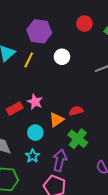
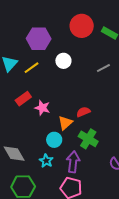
red circle: (84, 24) -> (82, 26), size x1.5
yellow line: (29, 60) -> (31, 68), turned 35
red rectangle: (15, 109) -> (23, 99), moved
cyan circle: (35, 133) -> (54, 140), moved

